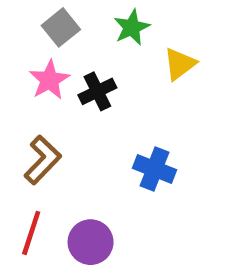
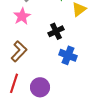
black cross: (97, 91) -> (56, 31), moved

